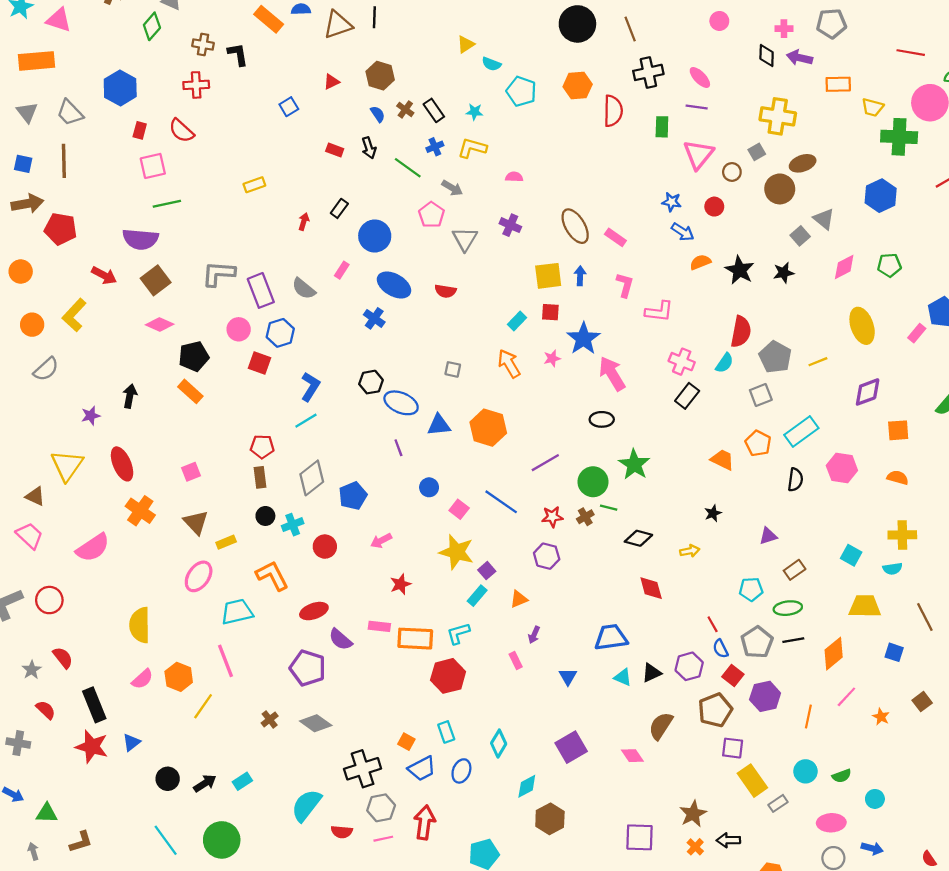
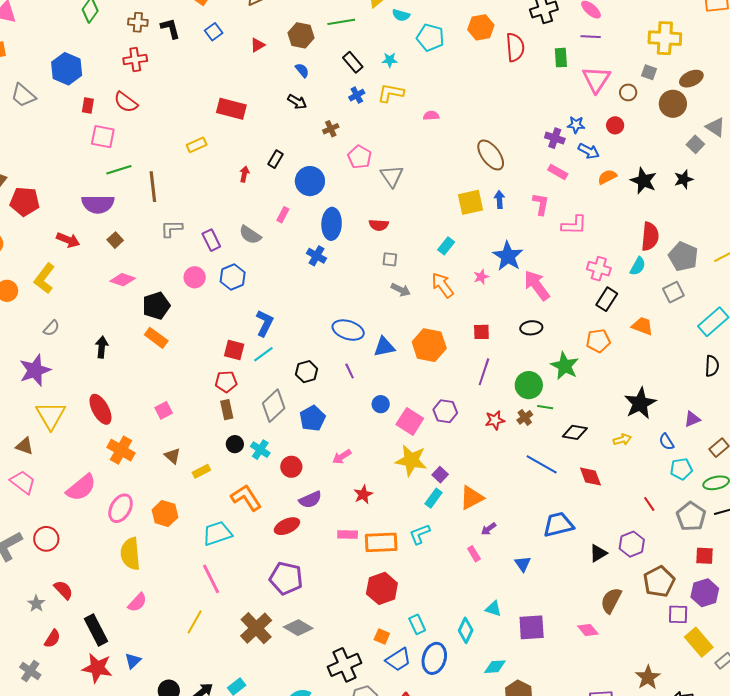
blue square: (289, 107) -> (214, 32), moved
brown cross: (405, 109) -> (331, 129), moved, turned 35
black arrow: (369, 148) -> (297, 102), turned -36
red rectangle: (335, 150) -> (231, 109), moved, size x1.8
gray square: (757, 152) -> (649, 72), turned -35
brown line: (64, 161) -> (153, 187), moved
pink square: (153, 166) -> (103, 137), turned 30
green line: (408, 168) -> (341, 22), moved, turned -40
gray arrow: (452, 188) -> (401, 290), moved
purple cross: (510, 225) -> (555, 138), moved
pink rectangle: (615, 237) -> (558, 172), moved
gray L-shape: (218, 274) -> (172, 229), size x0.7
brown square: (156, 280) -> (115, 240), size x0.6
blue ellipse: (394, 285) -> (332, 224), turned 68
purple rectangle: (261, 290) -> (211, 240), size x0.7
red square: (550, 312) -> (481, 332), moved
red square: (259, 363) -> (234, 350), moved
gray semicircle: (46, 369) -> (51, 328), moved, size x0.7
gray square: (453, 369) -> (390, 259), moved
black hexagon: (371, 382) -> (307, 372), moved
purple star: (91, 416) -> (35, 370), moved, size x1.8
orange pentagon: (758, 443) -> (598, 341), moved, turned -30
orange trapezoid: (722, 460) -> (642, 326), moved
purple line: (545, 463) -> (484, 372), turned -36
blue line: (501, 502) -> (542, 464), moved
pink square: (459, 509) -> (410, 421), size x1.5
black star: (713, 513) -> (640, 403), size x2.0
brown triangle: (196, 522) -> (172, 456), size x0.7
cyan cross: (293, 525) -> (260, 450), turned -30
purple hexagon: (547, 556) -> (445, 411), moved
pink ellipse: (199, 576) -> (121, 508), moved
orange triangle: (519, 599) -> (472, 498), size x1.5
purple arrow: (534, 635) -> (488, 529), turned 35
purple semicircle: (340, 639) -> (310, 500), moved, turned -60
blue semicircle: (721, 649) -> (667, 442), moved
red square: (733, 675) -> (705, 556), moved, turned -30
red hexagon: (448, 676) -> (382, 588), moved
orange hexagon: (179, 677) -> (165, 514), moved
cyan triangle: (623, 677) -> (493, 609), moved
purple hexagon: (765, 696) -> (705, 593), moved
red semicircle: (46, 710) -> (52, 639), turned 84
brown cross: (270, 719) -> (256, 628), size x2.0
gray cross: (18, 743) -> (30, 671), turned 30
purple square: (571, 747) -> (532, 627), turned 32
blue ellipse: (461, 771) -> (434, 658), size x1.4
cyan diamond: (527, 786) -> (495, 667), turned 30

